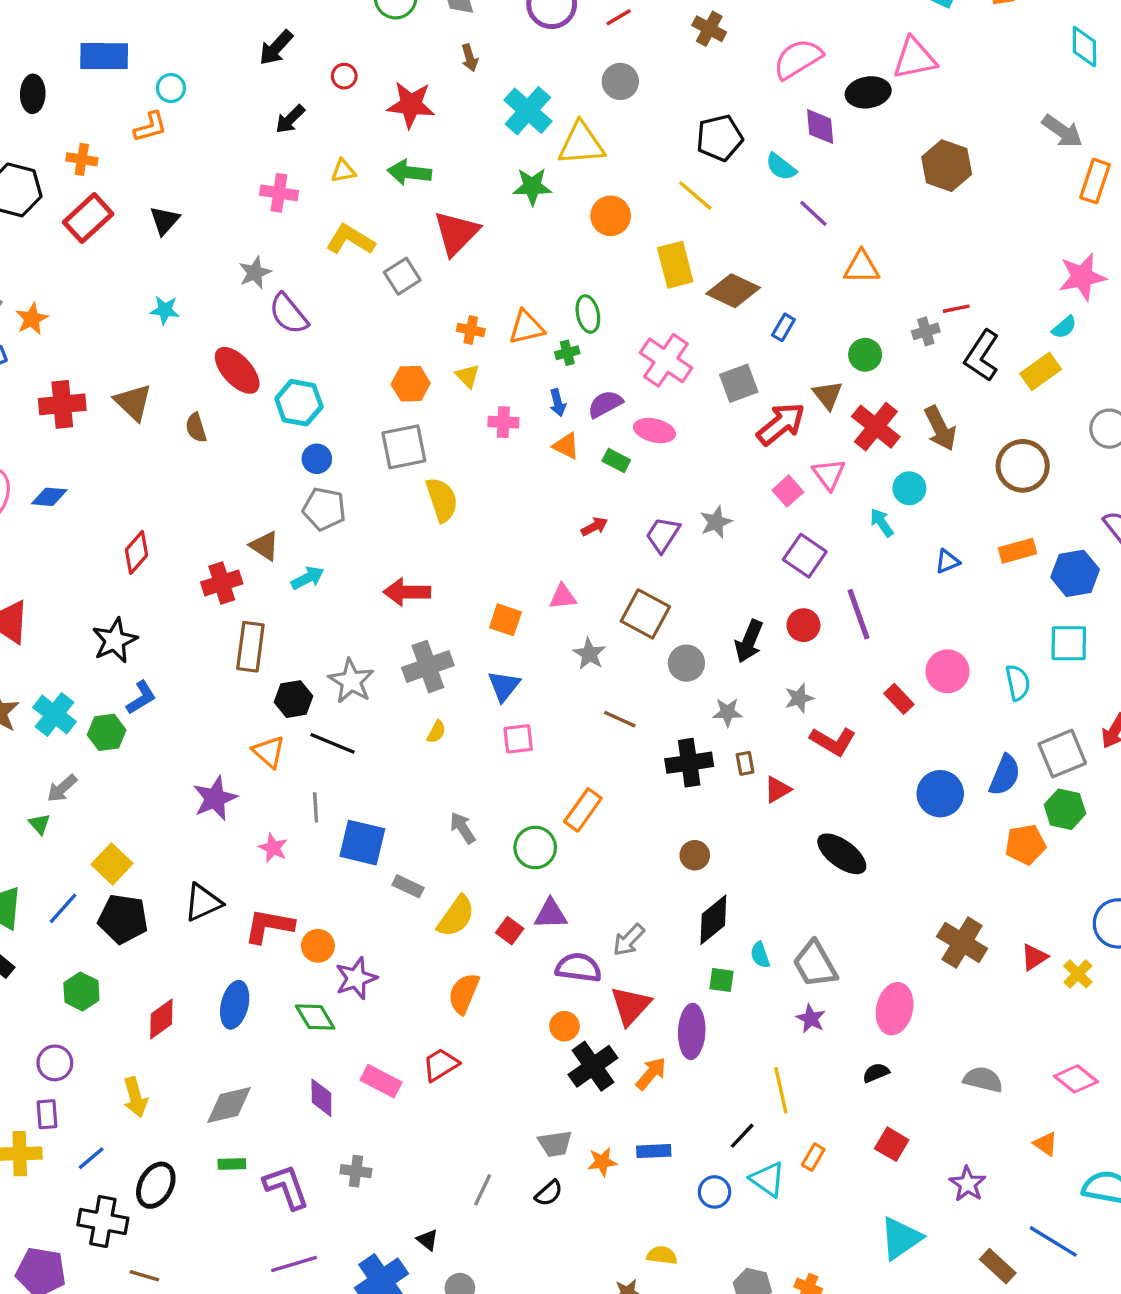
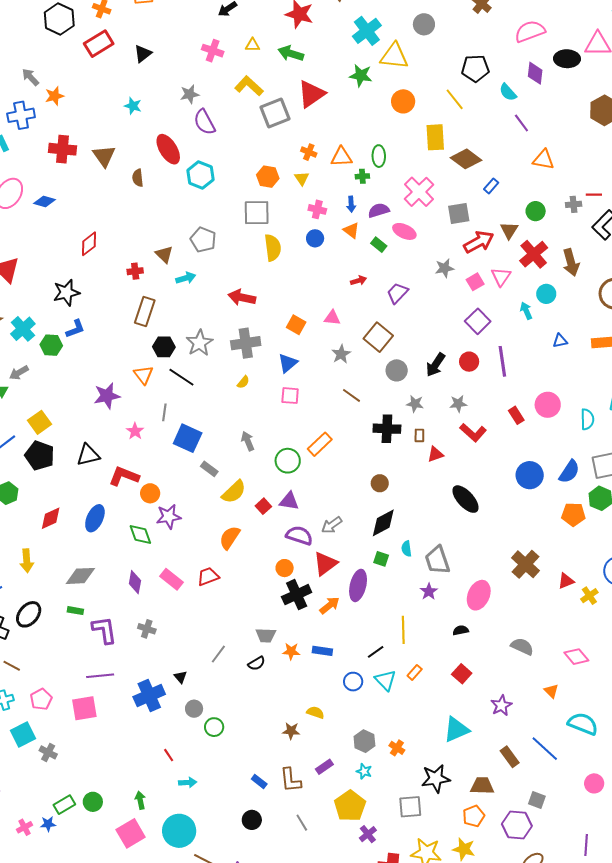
gray square: (402, 276) -> (275, 113), size x1.4
blue circle: (317, 459) -> (315, 238), moved
gray star: (716, 522) -> (444, 268), moved
red cross: (222, 583) -> (135, 271), size x0.7

